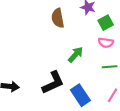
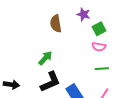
green arrow: (76, 55) -> (45, 58), moved

